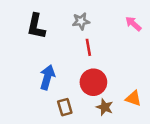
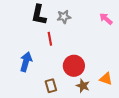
black L-shape: (36, 26) -> (39, 15), moved
red line: (88, 47) -> (50, 39), moved
blue arrow: (47, 77) -> (26, 62), moved

